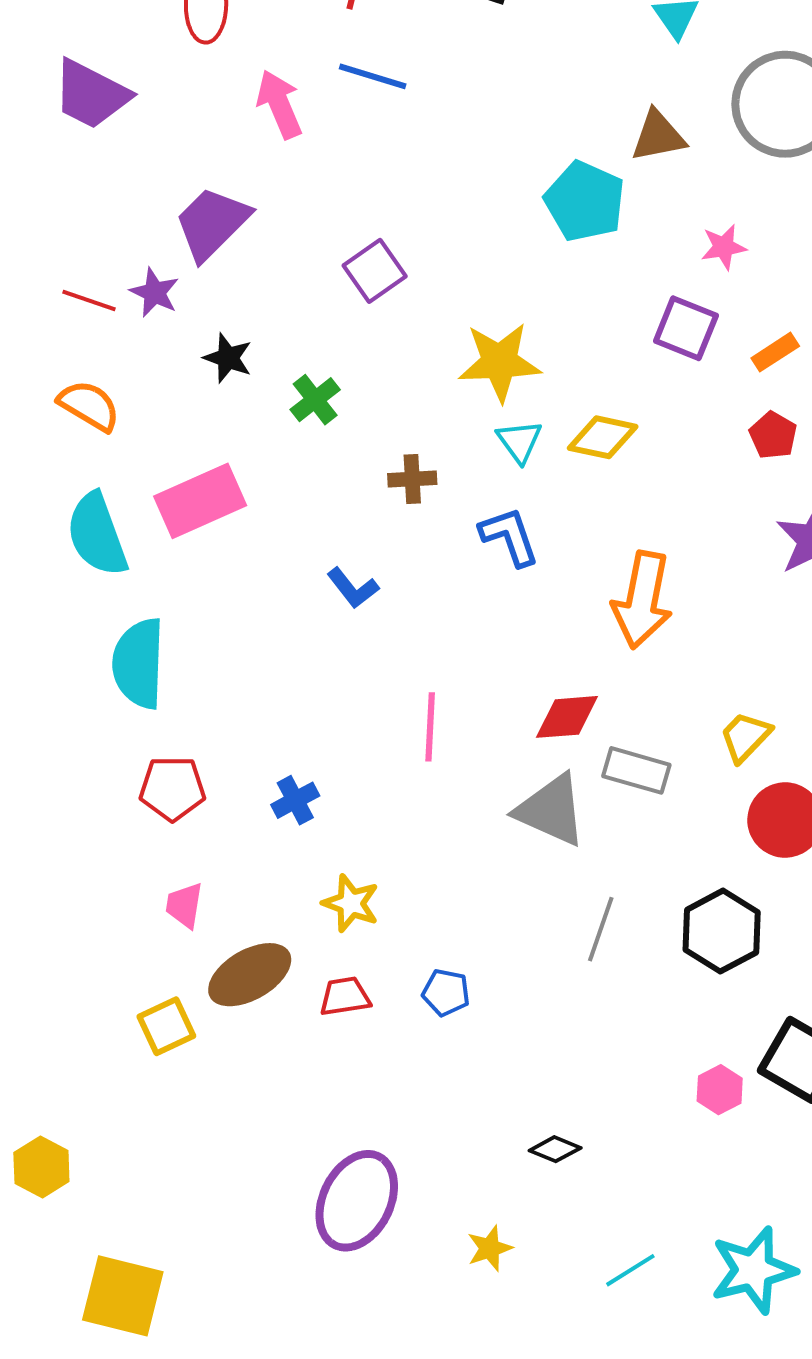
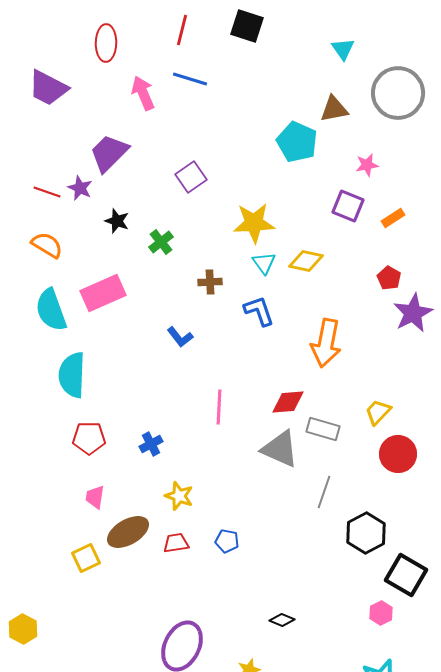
red pentagon: (773, 435) -> (389, 278), moved
gray line: (601, 929) -> (324, 492), moved
black hexagon: (722, 931) -> (366, 533), moved
pink hexagon: (720, 1090) -> (381, 613), moved

